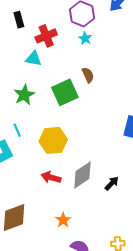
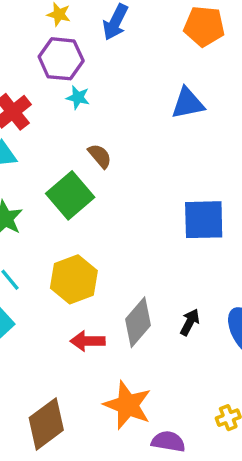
orange star: (63, 220) -> (128, 405), size x1.8

